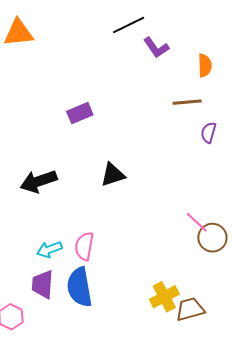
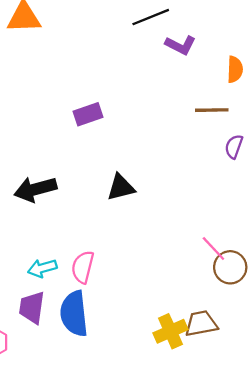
purple L-shape: (156, 48) -> (181, 45), turned -32
brown trapezoid: (190, 309) -> (201, 324), moved

